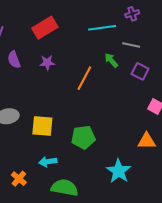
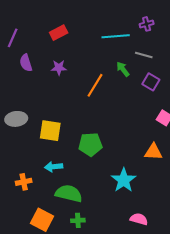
red rectangle: (45, 28) -> (59, 33), size x0.7
orange cross: (19, 179) -> (24, 182), turned 35

